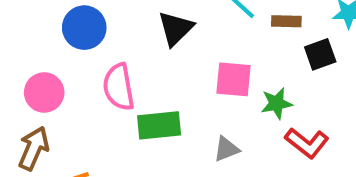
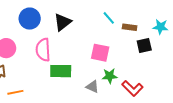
black triangle: (176, 28) -> (63, 22), moved
green star: (277, 103) -> (110, 76), moved
gray triangle: (226, 149) -> (92, 87), turned 40

